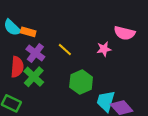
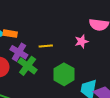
yellow line: (65, 50) -> (46, 46), turned -40
green cross: (34, 77) -> (28, 66), moved

